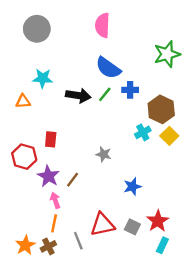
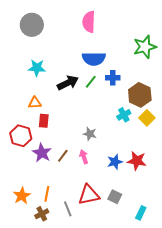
blue semicircle: (108, 68) -> (94, 59), turned -35
black arrow: (78, 96) -> (68, 83), turned -35
orange triangle: (23, 101) -> (35, 103), moved
pink arrow: (55, 200) -> (84, 157), moved
red star: (158, 221) -> (137, 161), moved, turned -30
orange star: (25, 245) -> (22, 196), moved

